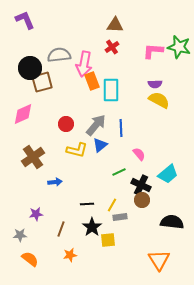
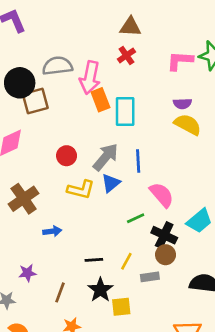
pink semicircle: (139, 154) -> (162, 195), size x1.5
gray rectangle: (120, 217) -> (150, 277), moved

